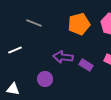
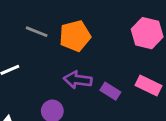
orange pentagon: (79, 24) -> (75, 36), moved

